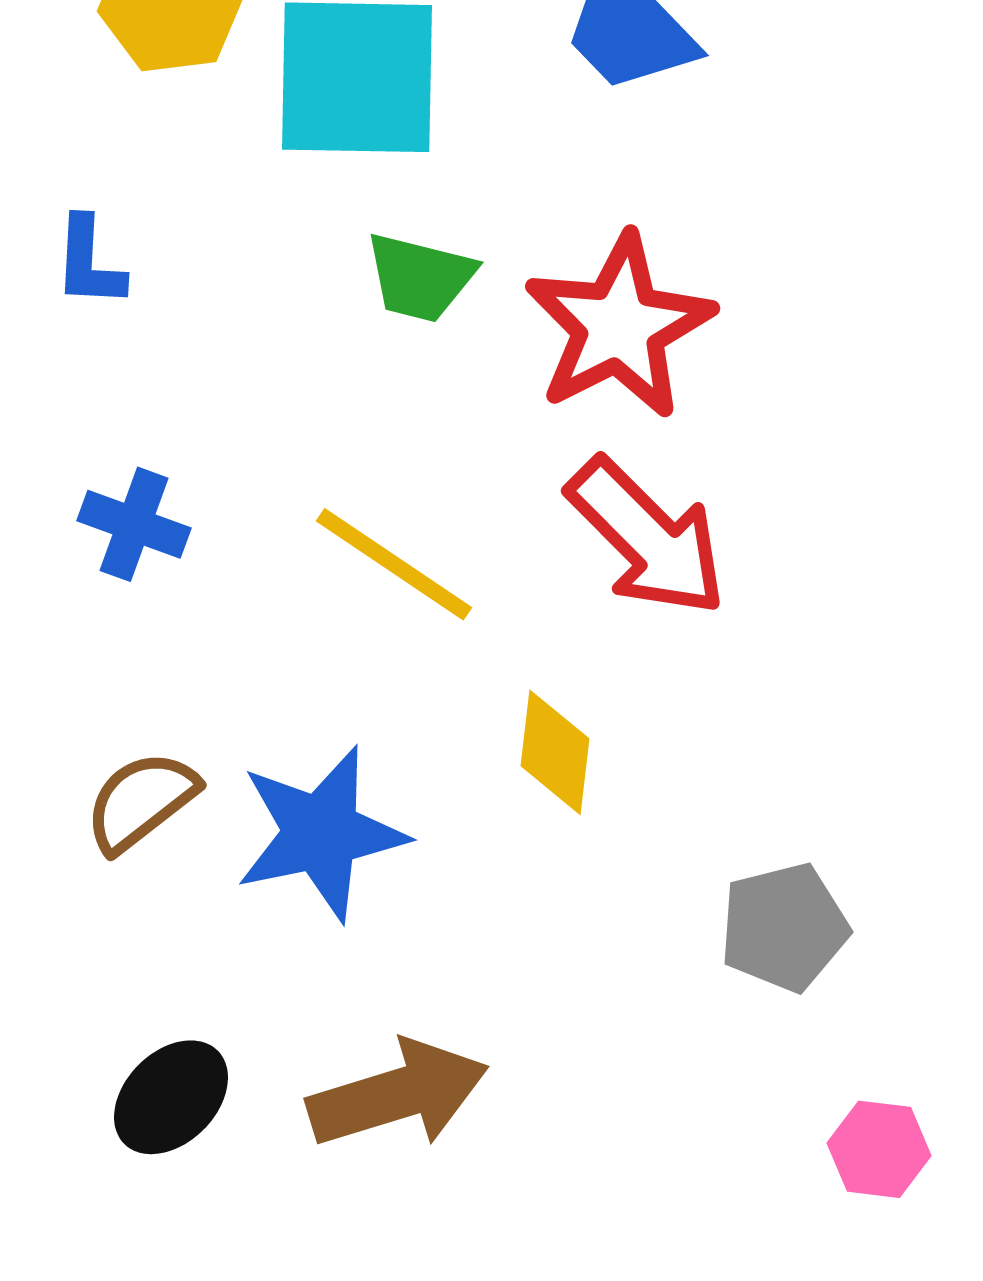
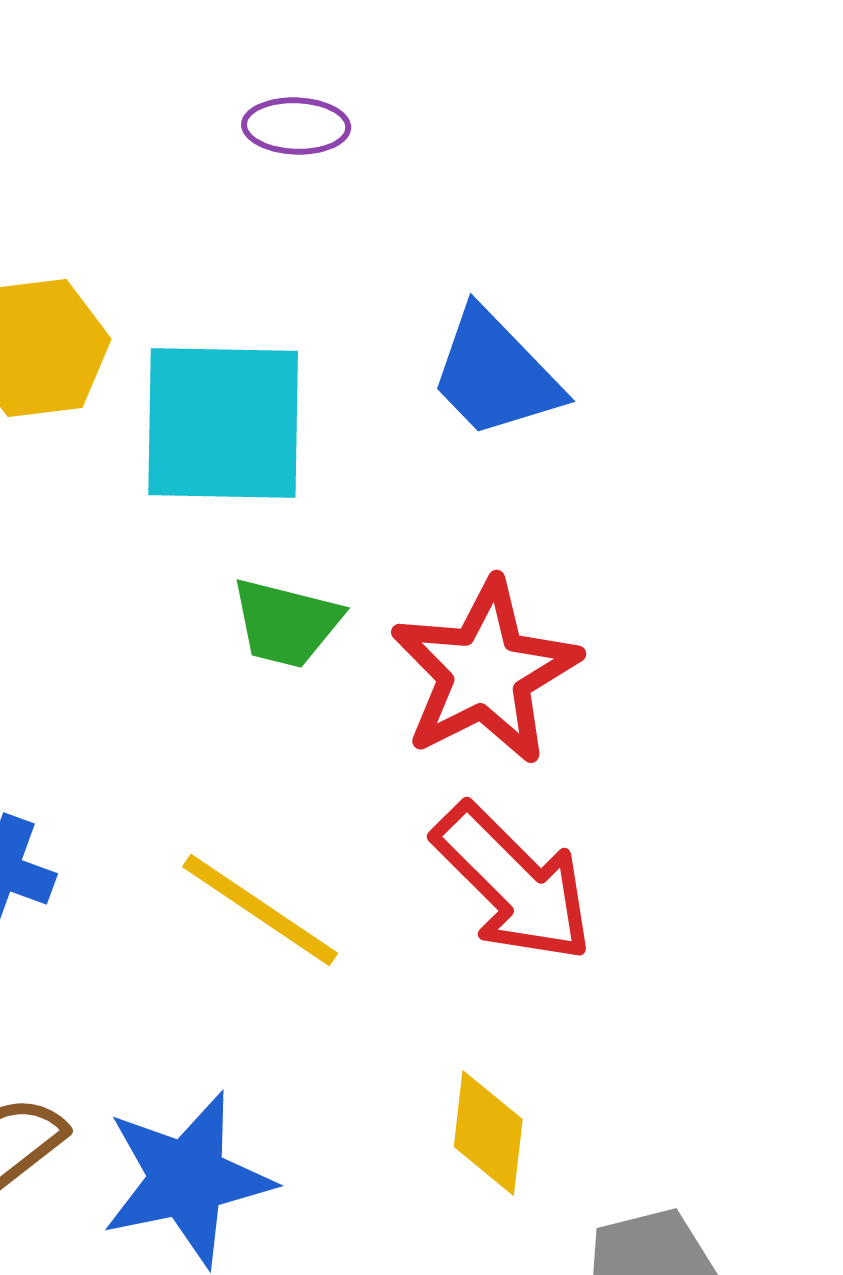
yellow diamond: (555, 752) -> (488, 1133), moved

